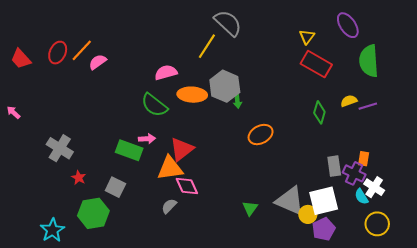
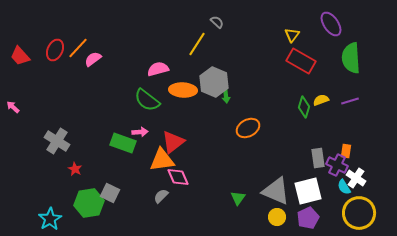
gray semicircle: (228, 23) -> (217, 22), size x0.5
yellow semicircle: (349, 101) -> (321, 100), moved
gray square: (115, 187) -> (110, 193), moved
yellow circle: (308, 214) -> (277, 217), moved
yellow circle: (377, 224) -> (359, 213), size x1.4

